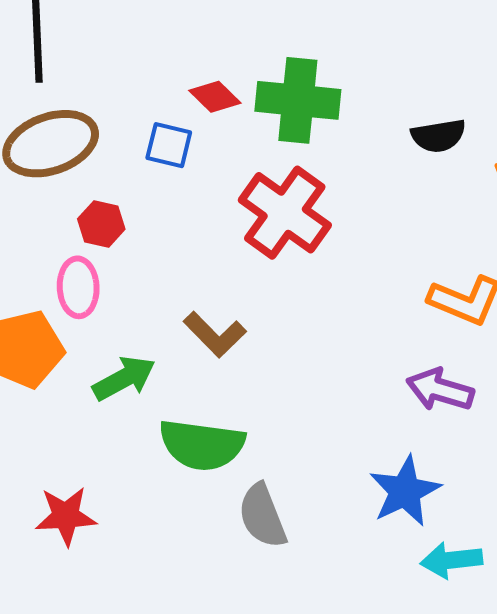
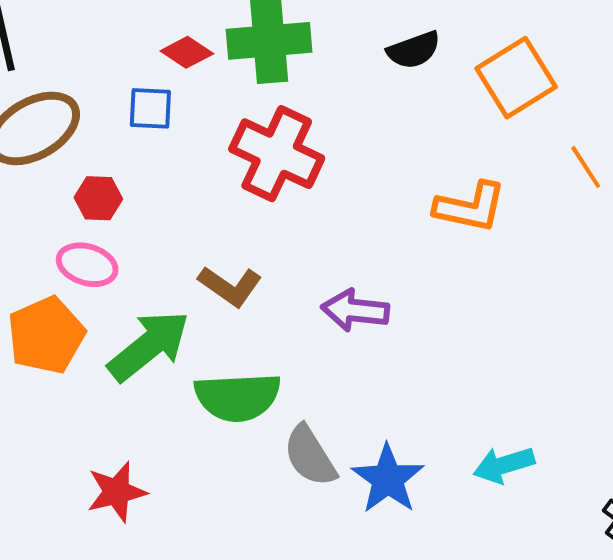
pink ellipse: (78, 287) -> (87, 265), turned -60
green arrow: (124, 378) -> (149, 346), size x1.4
purple arrow: (440, 390) -> (355, 310), moved
blue star: (405, 491) -> (388, 479), moved

